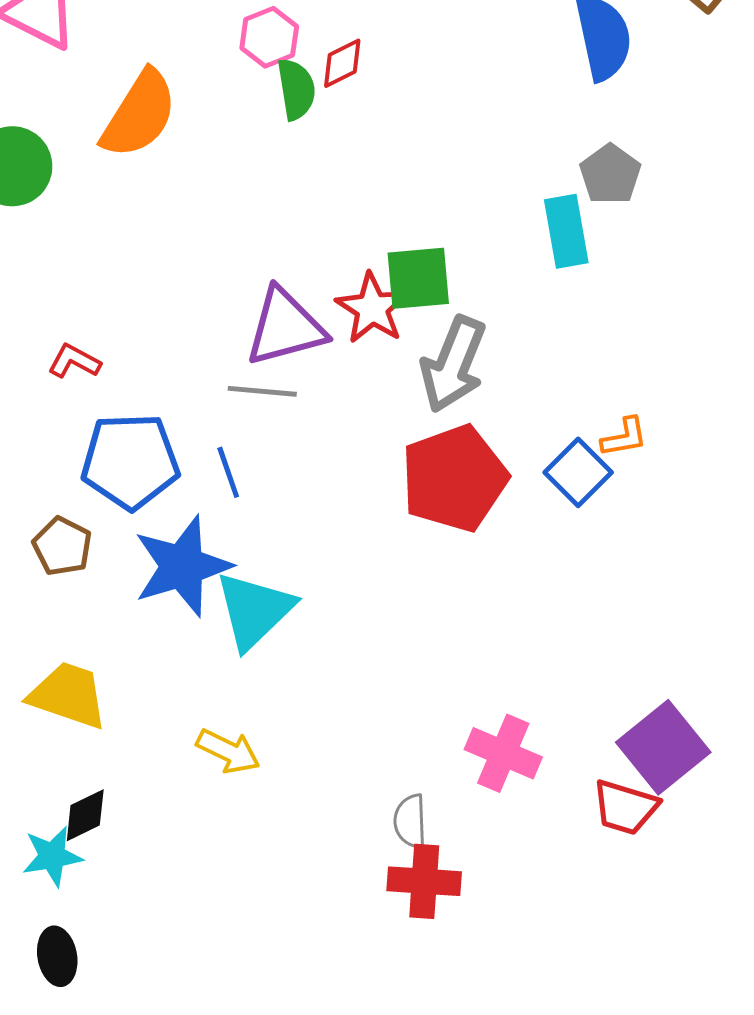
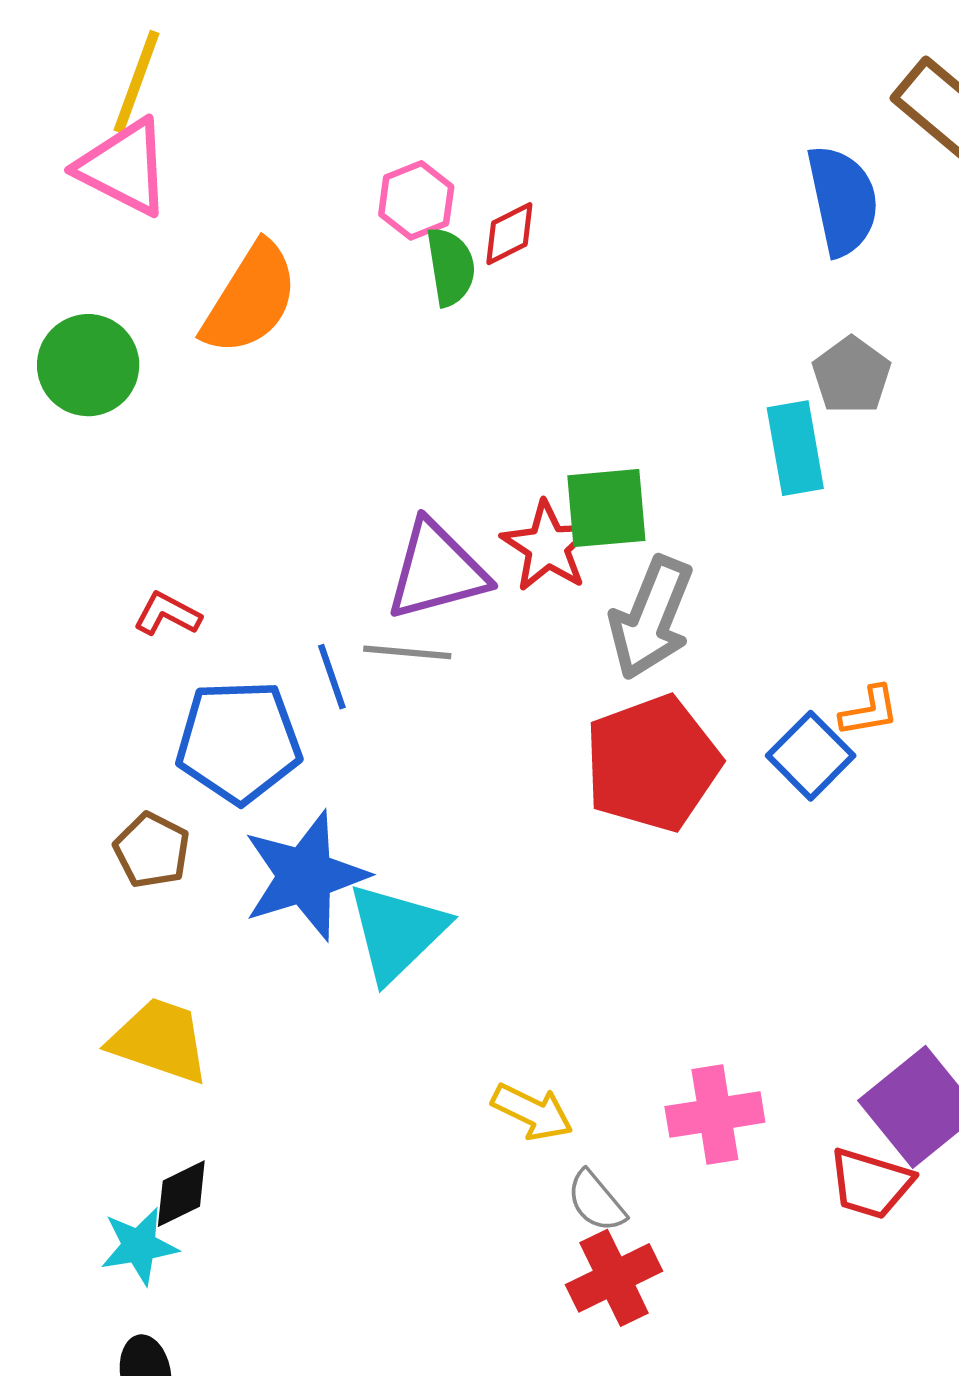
blue line: (228, 472) -> (332, 677), moved
yellow arrow: (228, 751) -> (532, 1112), moved
pink cross: (503, 753) -> (715, 1114), turned -32
gray semicircle: (410, 821) -> (596, 1201), turned -38
red cross: (424, 881) -> (614, 1278), turned -30

